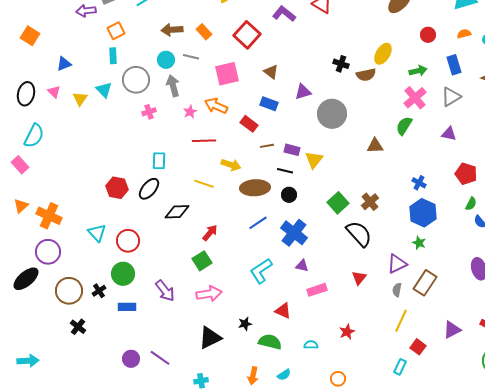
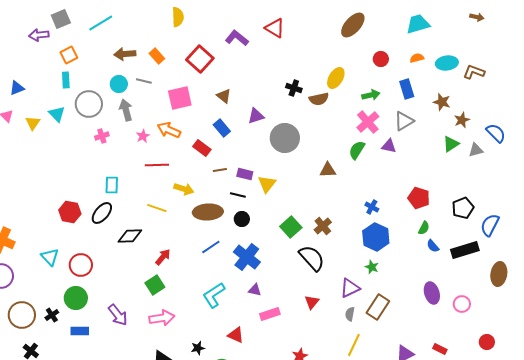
blue rectangle: (269, 104) -> (222, 128), turned 30
purple triangle: (449, 134) -> (389, 146), moved

